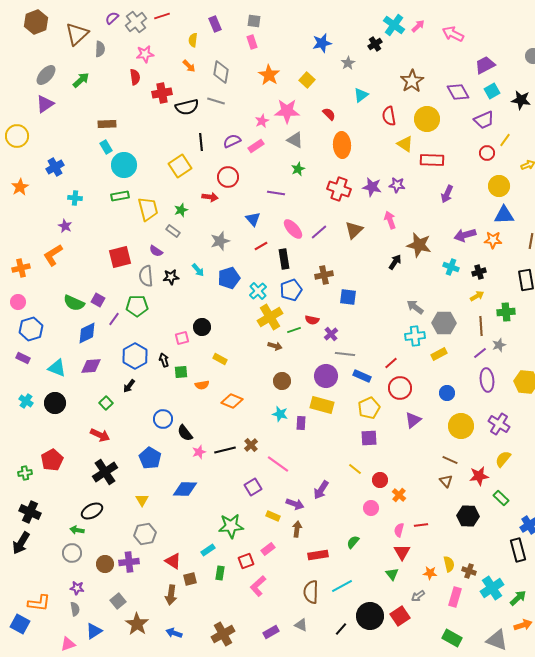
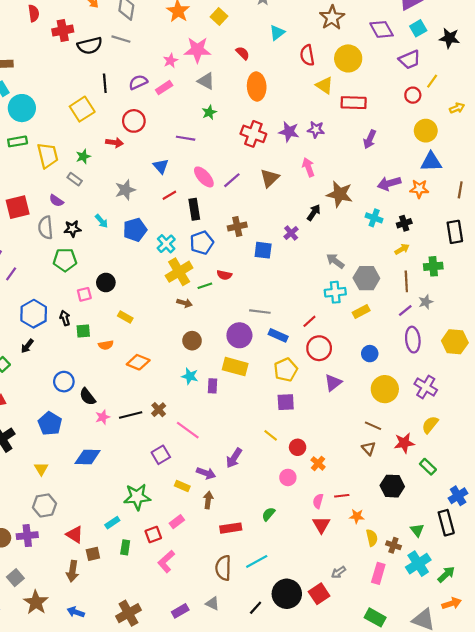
green pentagon: (137, 306) -> (65, 260), moved
purple cross: (331, 334) -> (291, 233), moved
orange star: (430, 573) -> (357, 516), moved
green triangle: (392, 574) -> (417, 530), moved

